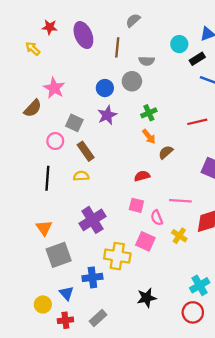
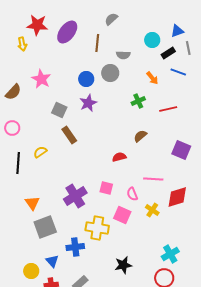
red star: (50, 27) -> (37, 25), size x1.5
purple ellipse: (83, 35) -> (67, 32), turned 60
yellow arrow: (33, 49) -> (22, 44), turned -144
brown semicircle: (33, 108) -> (13, 92), moved
green cross: (149, 113) -> (138, 101), moved
orange arrow: (149, 136) -> (152, 78), moved
pink circle: (55, 141) -> (12, 128), moved
yellow semicircle: (81, 176) -> (40, 152), moved, turned -32
black line: (47, 178) -> (18, 163), moved
pink square: (136, 205) -> (106, 188), moved

